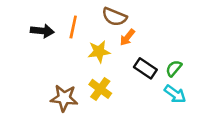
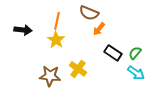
black arrow: (42, 31) -> (23, 30), moved
yellow star: (99, 52) -> (56, 40), moved, turned -30

